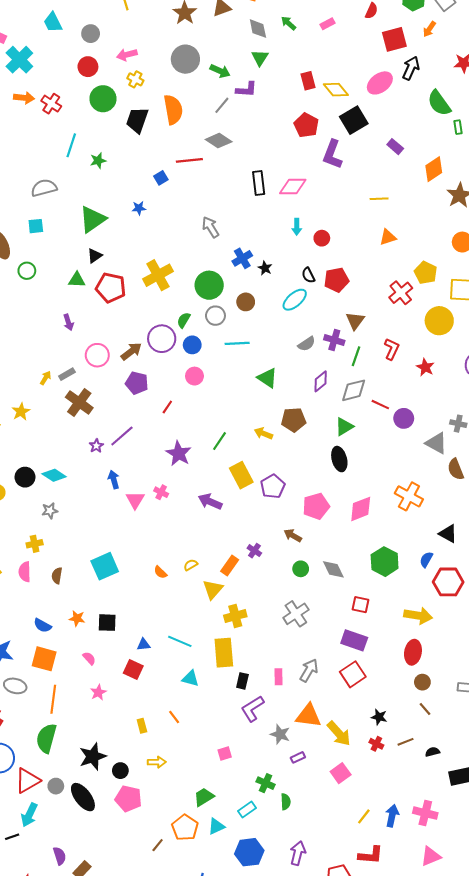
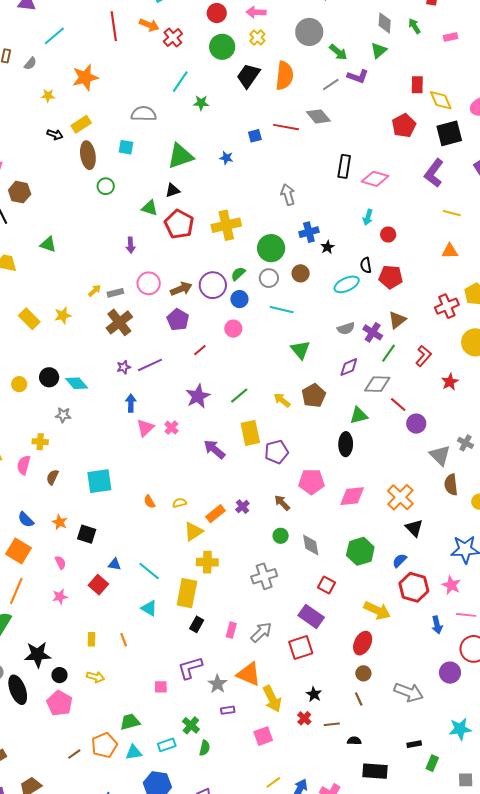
purple L-shape: (332, 154) -> (434, 173), moved
brown pentagon: (294, 420) -> (314, 395), turned 30
black triangle: (448, 534) -> (414, 528), moved
purple L-shape: (253, 709) -> (190, 668), moved

